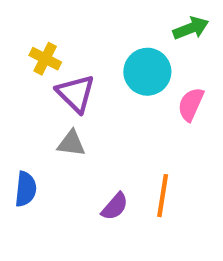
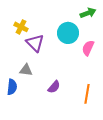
gray triangle: (71, 143) -> (26, 70), moved
orange line: (163, 196) -> (87, 94), moved
purple semicircle: (115, 206) -> (54, 87), moved

